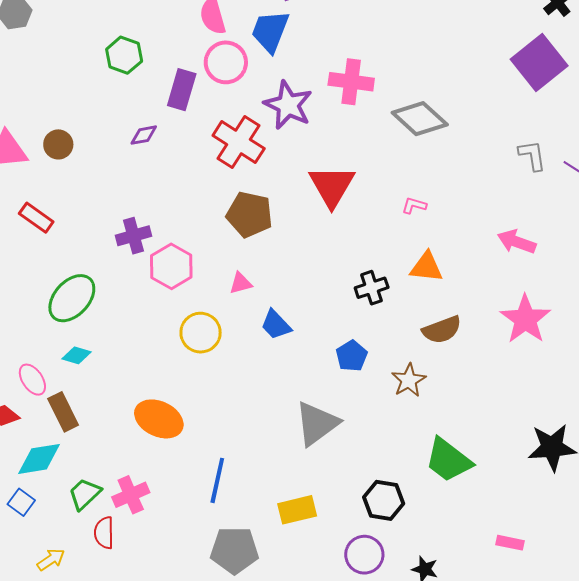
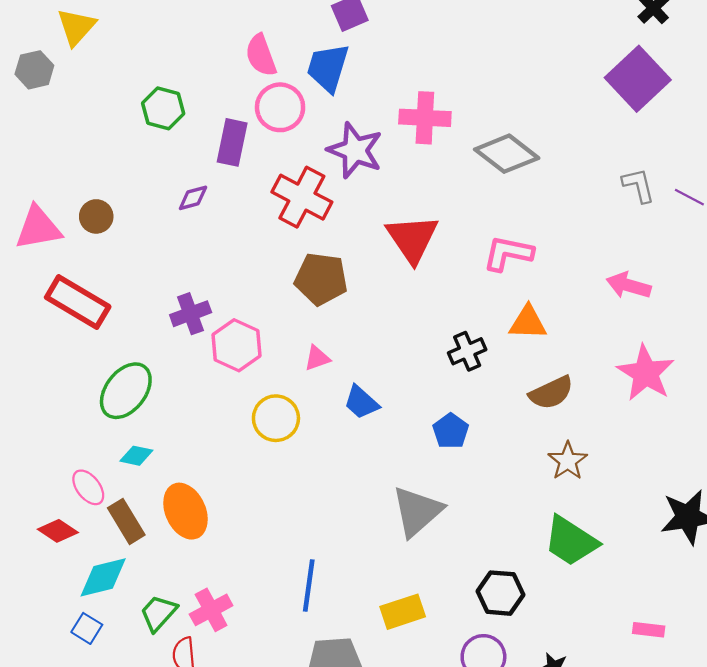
pink L-shape: (414, 205) -> (508, 253), size x1.8
red rectangle: (36, 218) -> (78, 302), size x1.6
brown star: (409, 380) -> (568, 461), moved
orange ellipse: (159, 419) -> (185, 511), moved, turned 45

